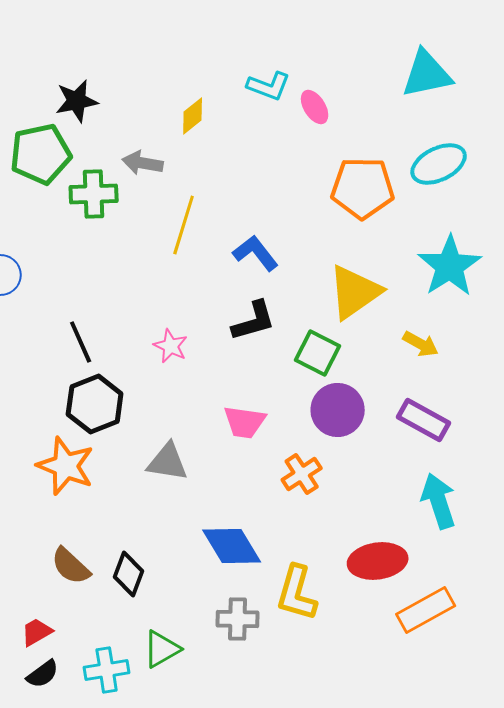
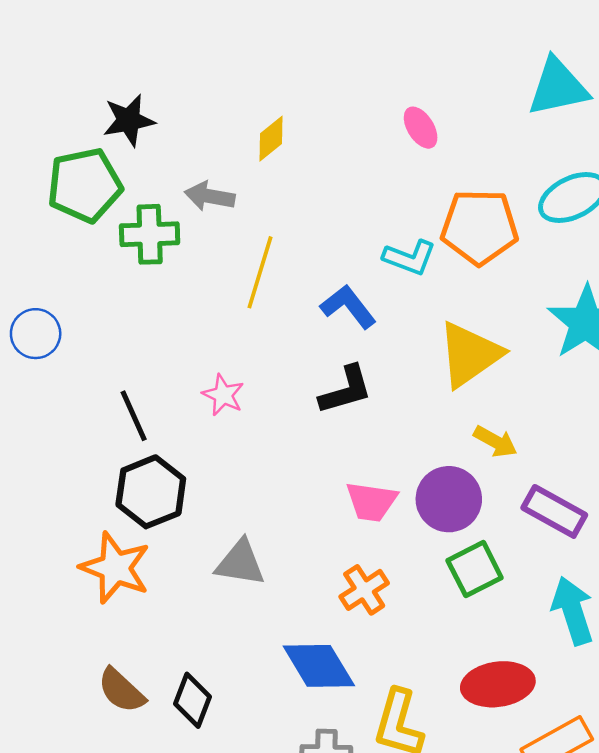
cyan L-shape: (269, 86) -> (410, 258), moved
yellow arrow: (421, 344) -> (495, 442), moved
pink star: (171, 346) -> (223, 395), moved
green square: (318, 353) -> (475, 569), moved, turned 36
pink trapezoid: (245, 422) -> (372, 502), moved
orange cross: (302, 474) -> (364, 590), moved

